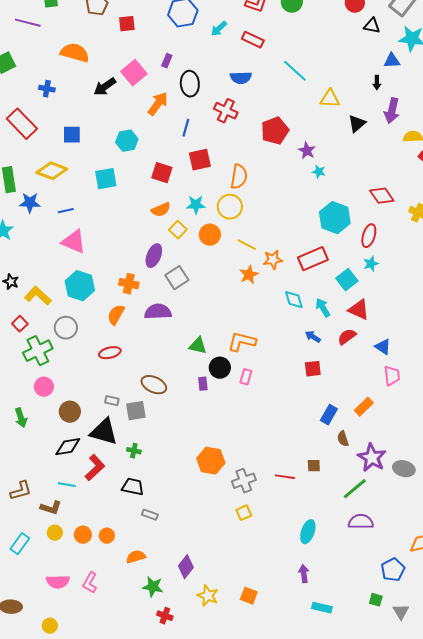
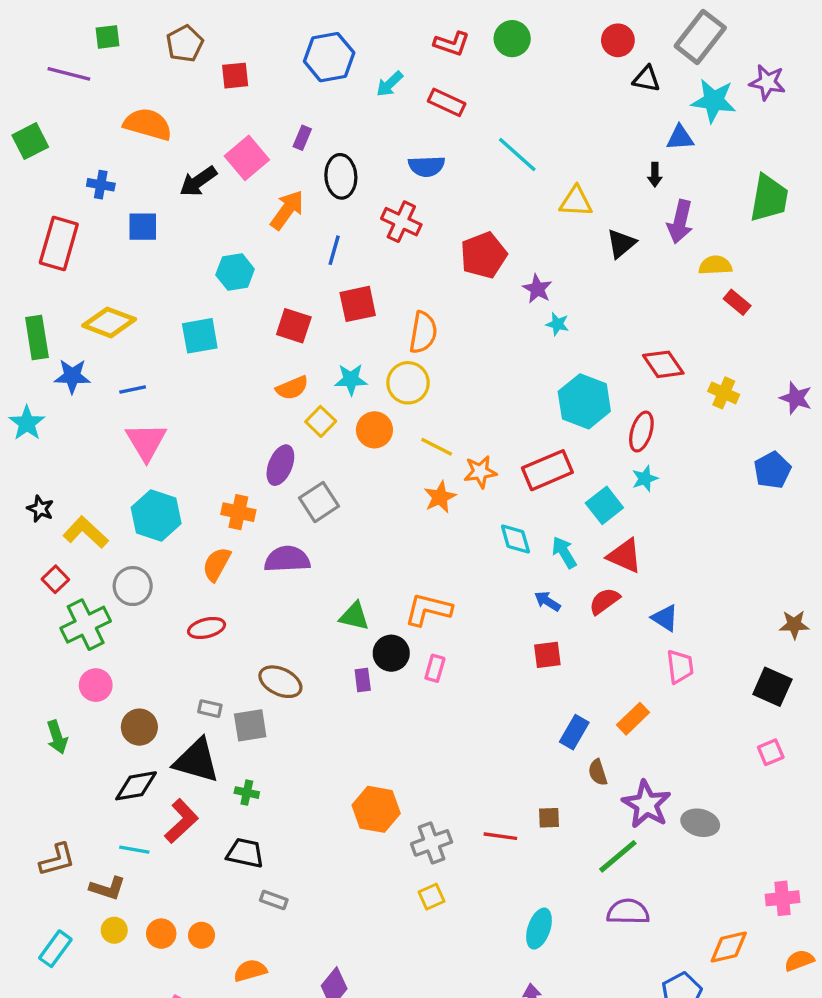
red rectangle: (22, 124) -> (59, 243), turned 60
blue square: (72, 135) -> (143, 227), moved
pink triangle: (74, 242) -> (146, 442), turned 36

